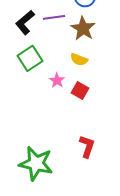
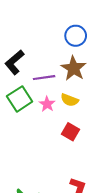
purple line: (54, 17) -> (44, 78), moved
pink star: (57, 80) -> (47, 104), moved

